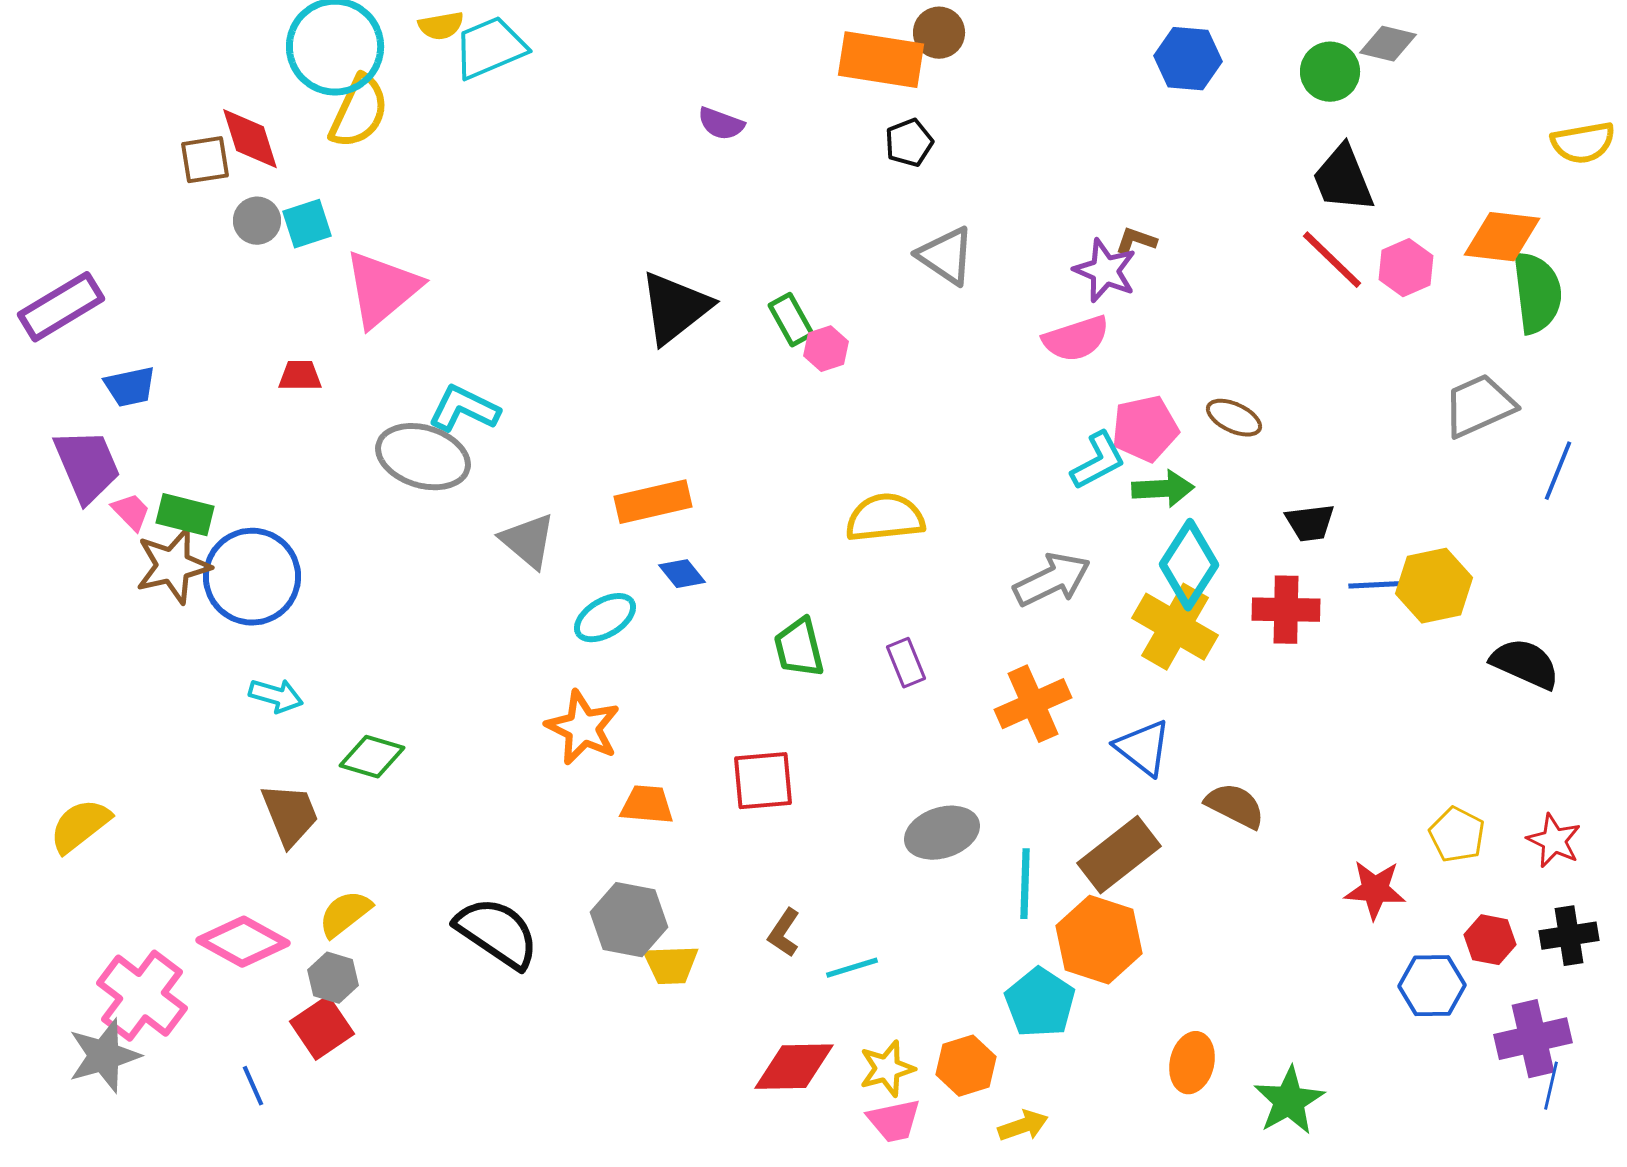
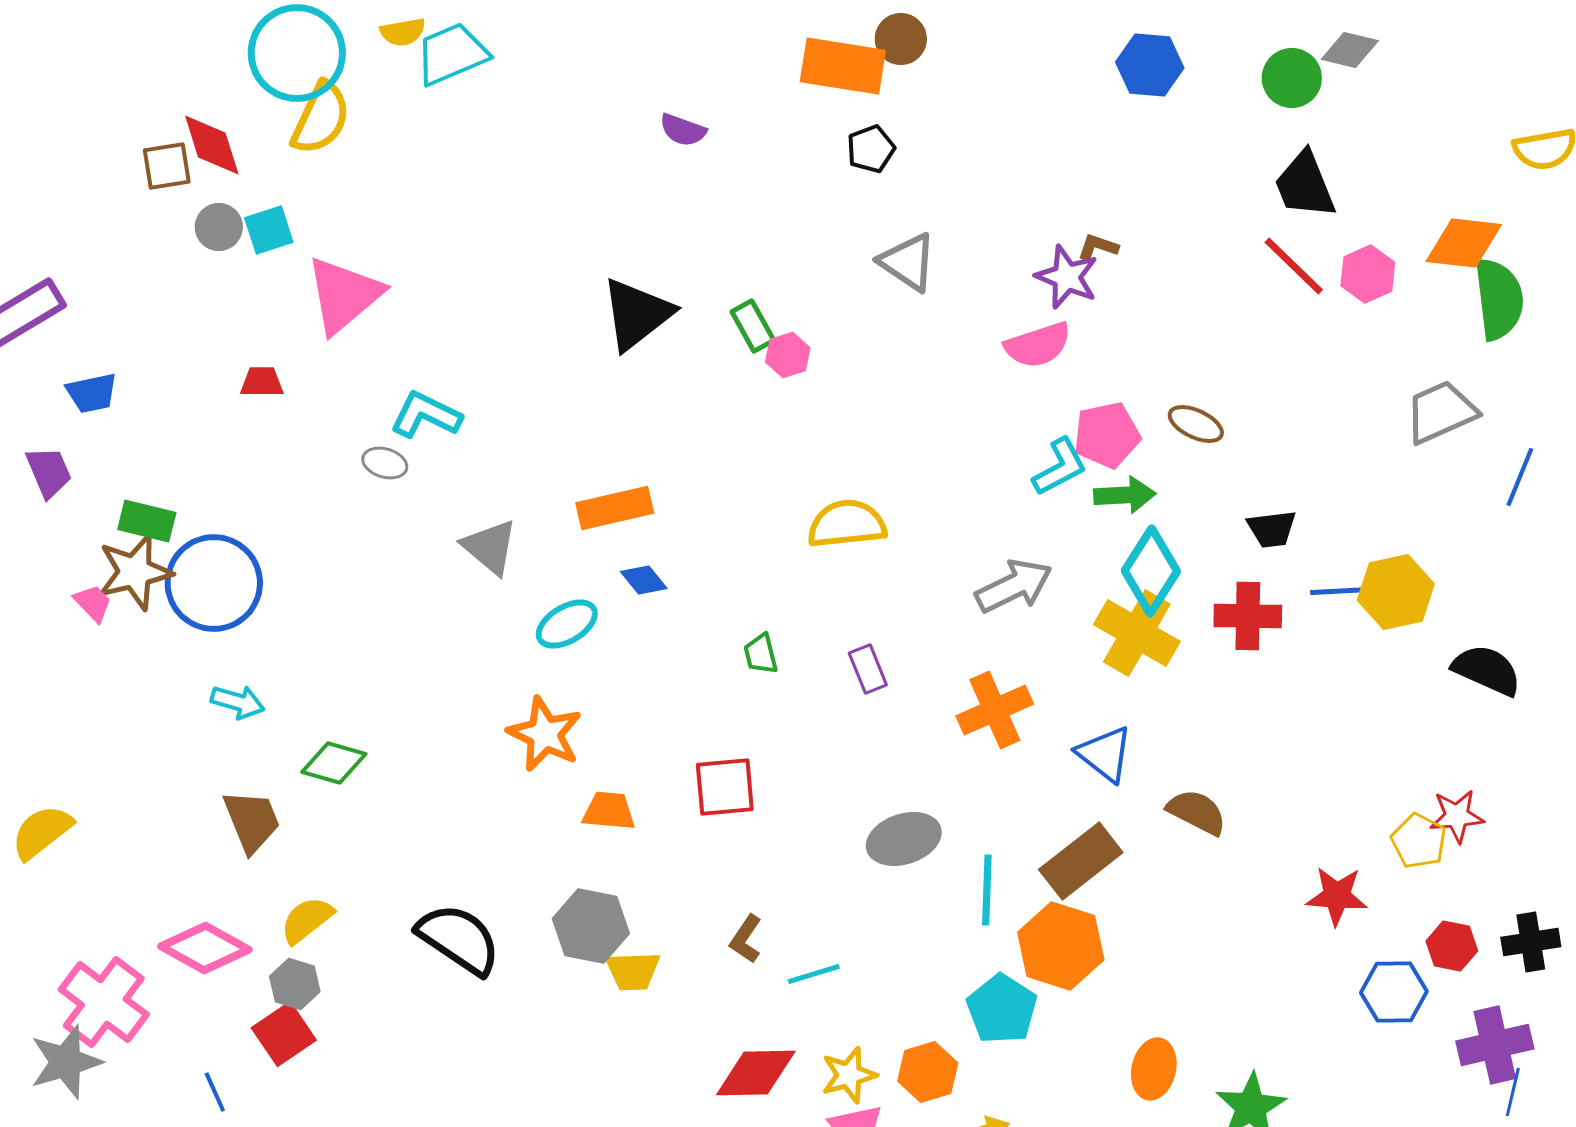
gray ellipse: (423, 457) -> (385, 463), size x0.5
purple trapezoid: (87, 466) -> (49, 472), size x0.7
pink trapezoid: (131, 512) -> (93, 603), moved
green trapezoid: (799, 648) -> (761, 654), size x0.7
red star: (1554, 841) -> (1457, 816), moved, turned -30

